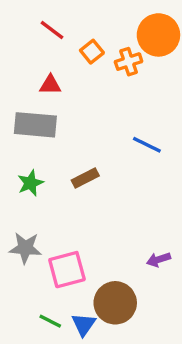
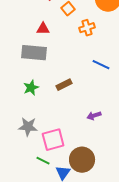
orange cross: (129, 62) -> (87, 28), moved
purple arrow: (158, 260) -> (94, 116), moved
green line: (50, 321) -> (43, 161), moved

